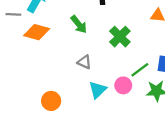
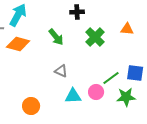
green cross: (120, 37) -> (95, 37), moved
cyan triangle: (98, 90) -> (73, 96), turned 42

